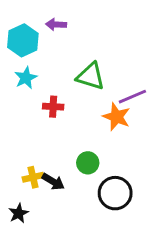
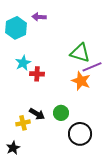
green triangle: (91, 76) -> (80, 53), moved
cyan star: (26, 78) -> (23, 63), moved
black arrow: (53, 182) -> (37, 114), moved

